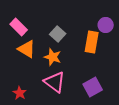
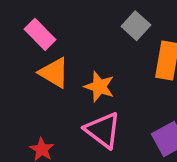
gray square: (58, 34) -> (136, 26), moved

